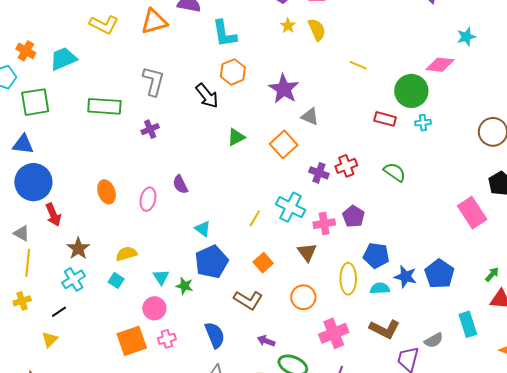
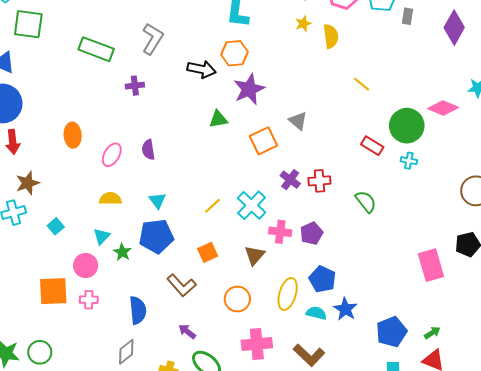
purple star: (284, 89) -> (249, 89), moved
black arrow: (207, 96) -> (202, 69), turned -56
yellow semicircle: (126, 254) -> (110, 199), moved
blue pentagon: (439, 274) -> (391, 332), moved

